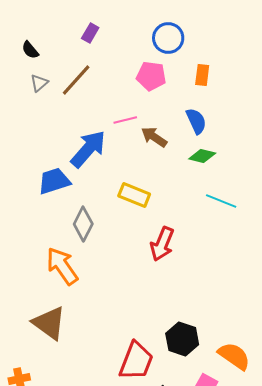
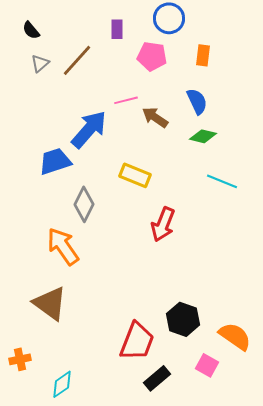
purple rectangle: (90, 33) -> (117, 29), moved, turned -30

